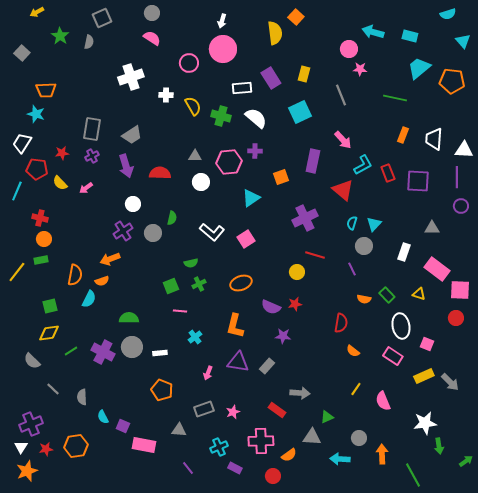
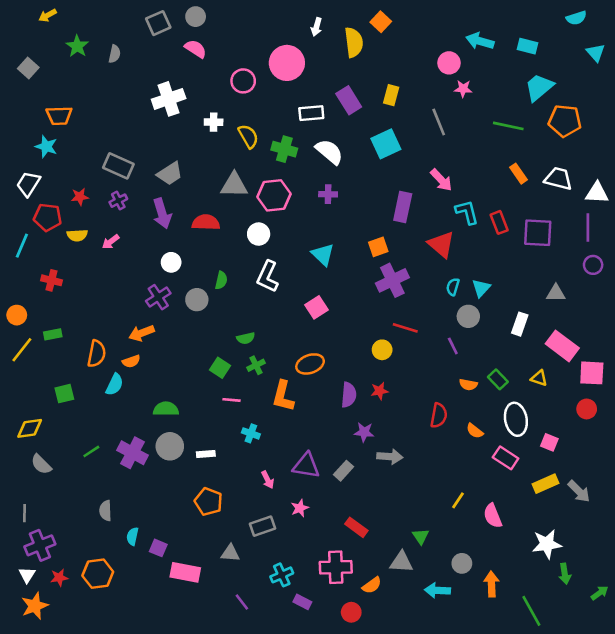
gray square: (102, 18) -> (158, 23), moved
white arrow: (222, 21) -> (316, 27), moved
orange pentagon: (452, 81) -> (565, 121), moved
gray rectangle: (92, 129) -> (118, 166), turned -75
orange rectangle: (403, 135) -> (518, 174), turned -56
white trapezoid: (434, 139) -> (558, 179), turned 100
gray triangle: (195, 156) -> (234, 185), moved, size x1.6
pink hexagon: (229, 162) -> (274, 195), moved
cyan L-shape: (363, 165) -> (467, 212), turned -75
orange square: (281, 177) -> (378, 247), moved
yellow semicircle: (60, 183) -> (77, 235), turned -49
cyan triangle: (251, 198) -> (323, 255), turned -42
white L-shape: (212, 232) -> (268, 276), moved, turned 75
orange circle: (44, 239) -> (17, 315), moved
green square: (171, 286) -> (220, 368), turned -35
purple semicircle: (271, 307) -> (349, 395), turned -108
orange L-shape: (235, 326) -> (283, 396), moved
yellow diamond: (49, 333) -> (30, 428), moved
cyan cross: (195, 337) -> (251, 433), turned -32
orange semicircle: (353, 351) -> (475, 431), moved
pink arrow: (208, 373) -> (268, 480), turned -48
gray line: (53, 389) -> (24, 513), moved, turned 48
gray arrow: (300, 393) -> (390, 457), moved
pink star: (233, 412) -> (300, 508), moved
cyan semicircle: (103, 417) -> (133, 536), turned 40
green triangle: (327, 417) -> (421, 536), turned -40

